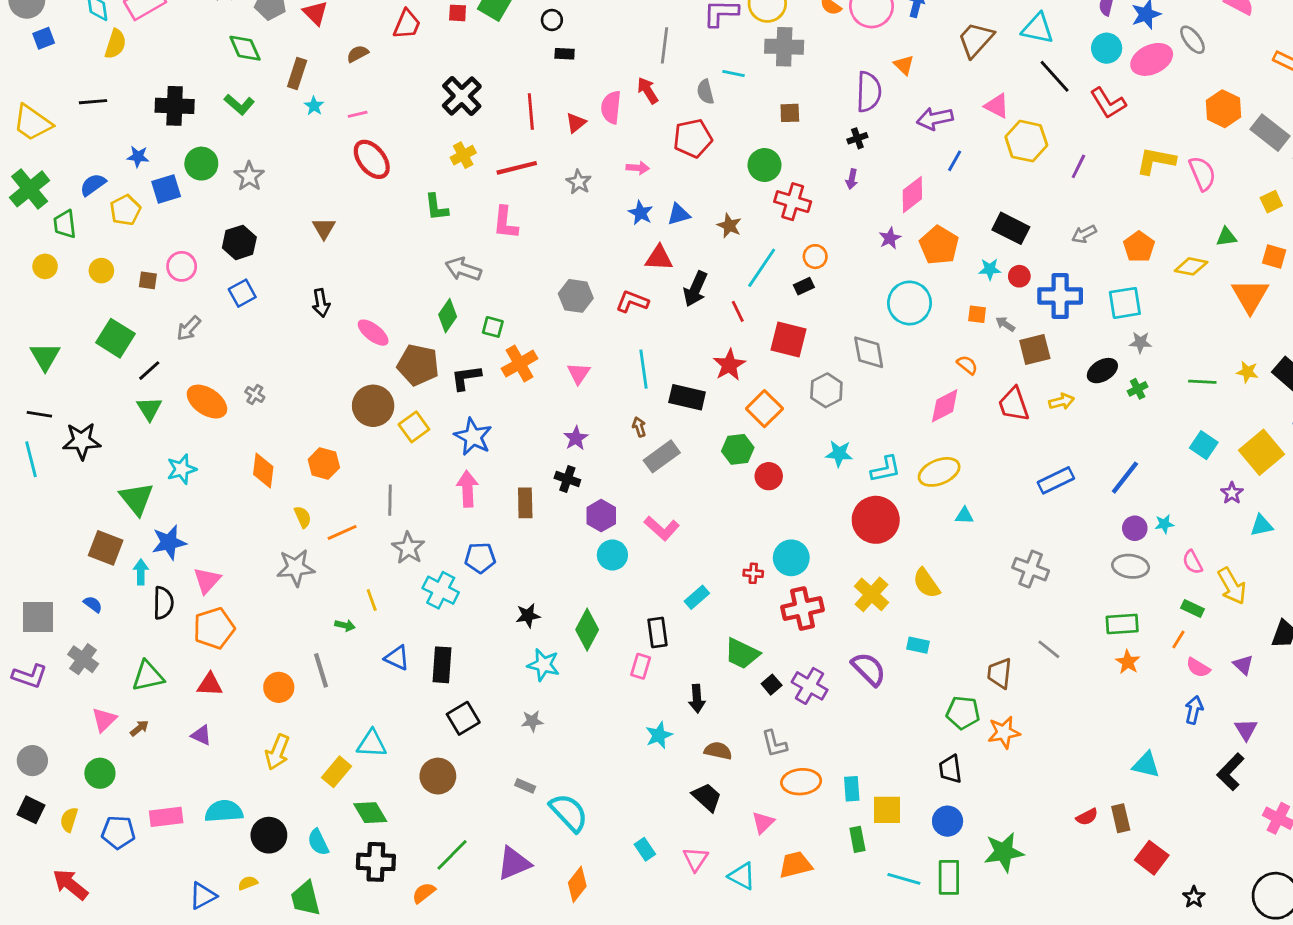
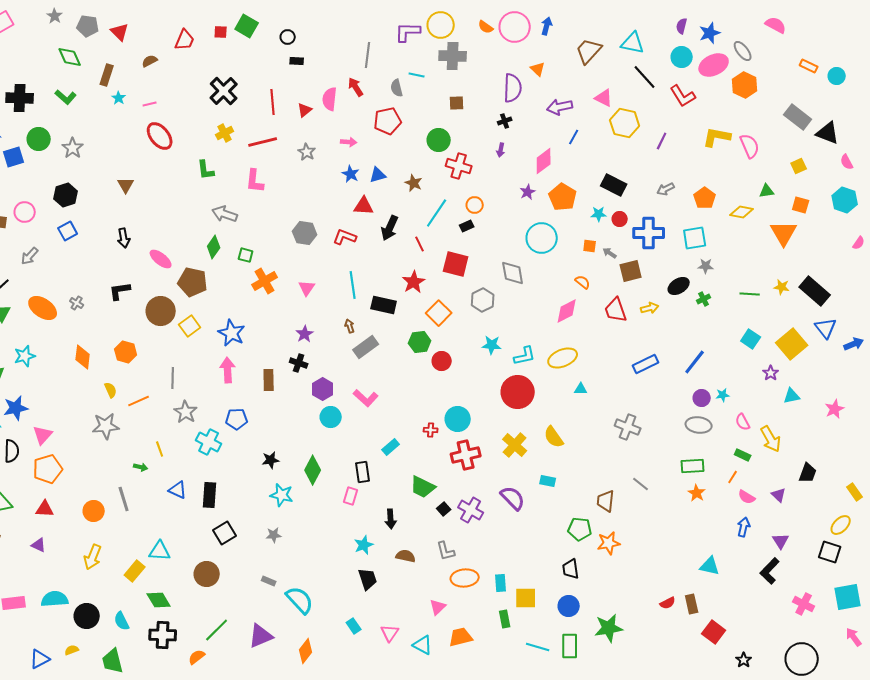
orange hexagon: (1223, 109) -> (745, 85), moved
black L-shape: (466, 378) -> (120, 291), moved
black trapezoid: (707, 797) -> (368, 579), moved, turned 30

